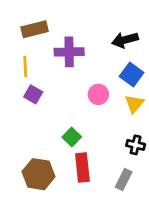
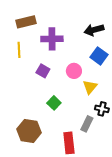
purple square: (33, 94) -> (43, 71), moved
yellow triangle: (134, 104) -> (90, 87), moved
red rectangle: (82, 168) -> (69, 143), moved
gray rectangle: (124, 179) -> (87, 124), moved

